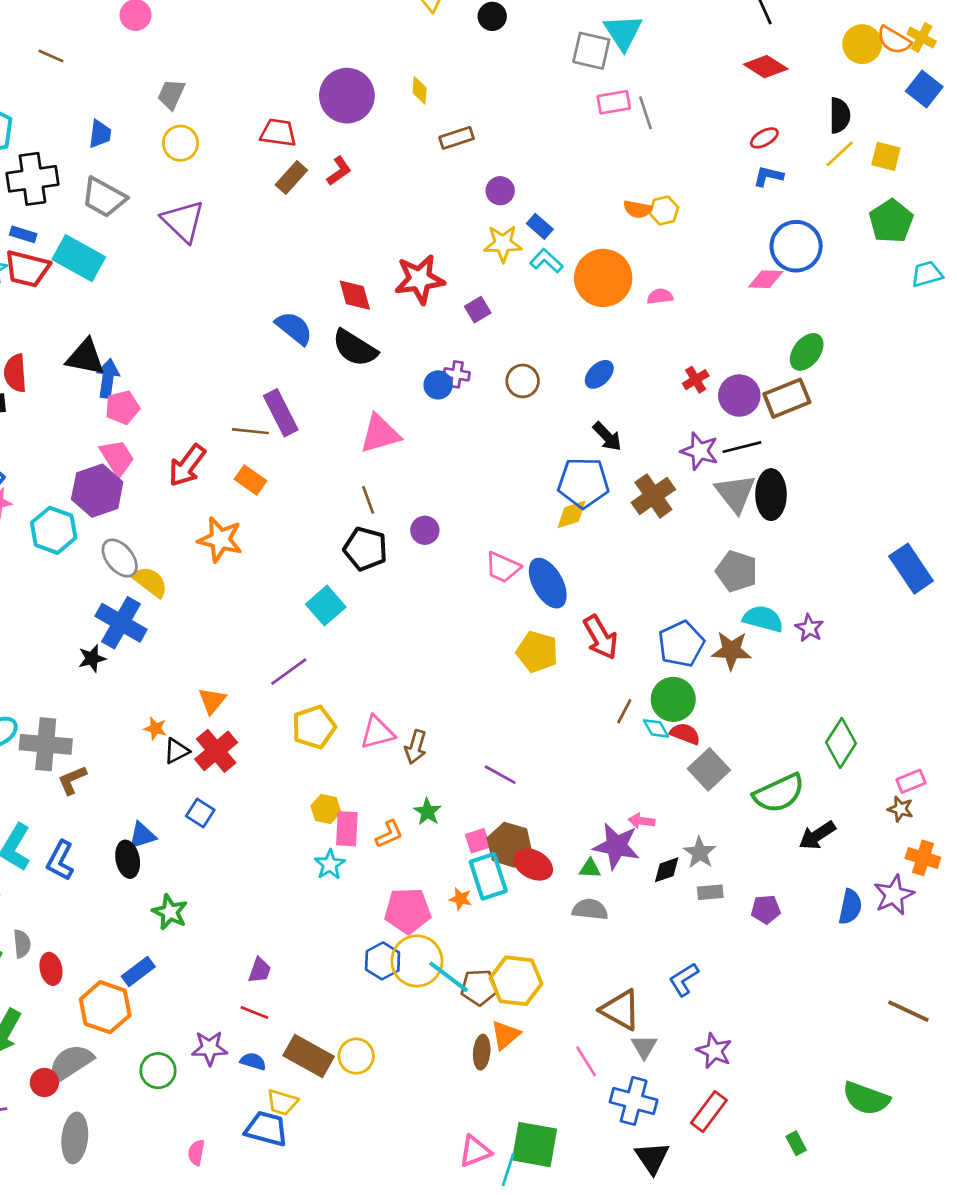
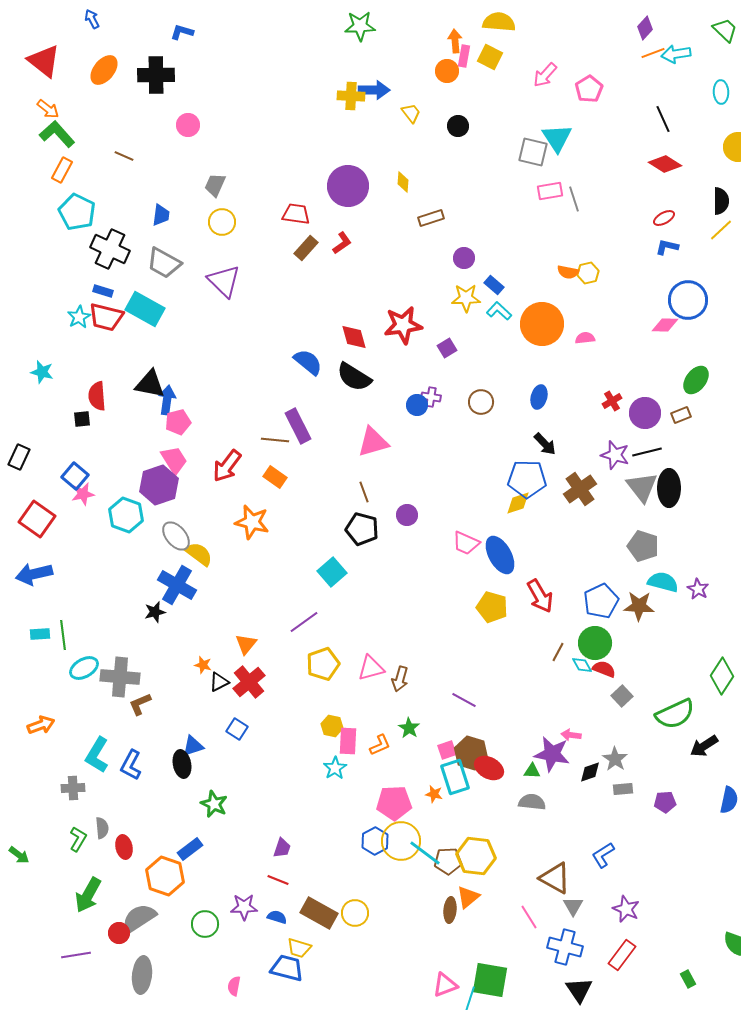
black cross: (32, 179) -> (110, 249), turned 33
blue ellipse: (599, 374) -> (539, 397), turned -30
brown rectangle: (787, 398) -> (681, 415), size x0.6
gray square: (709, 769) -> (622, 696), size x0.7

